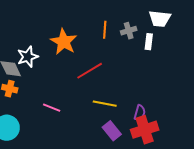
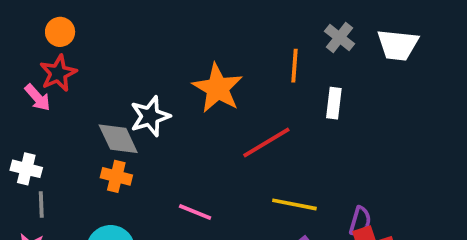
gray cross: (129, 31) -> (339, 38), moved, turned -35
white rectangle: (149, 42) -> (334, 103), moved

